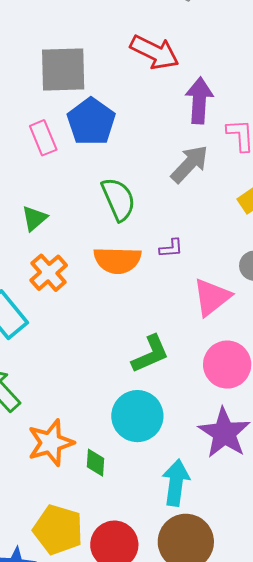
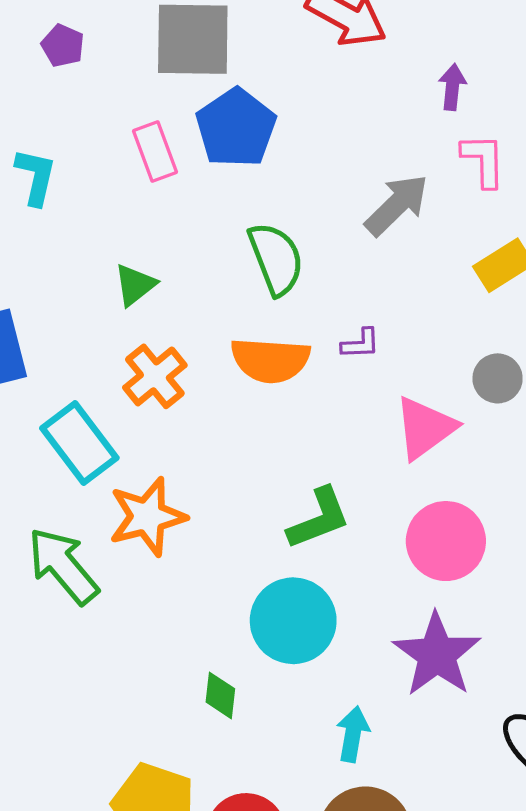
purple arrow: (199, 101) -> (452, 87), moved, size x0.6
orange star: (51, 443) -> (147, 517), moved
cyan arrow: (176, 483) -> (353, 734), size x0.7

